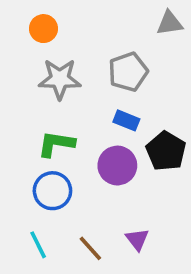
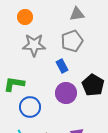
gray triangle: (170, 23) -> (77, 14), moved
blue rectangle: (126, 120) -> (62, 66), moved, turned 40
green L-shape: (56, 144) -> (14, 84), moved

